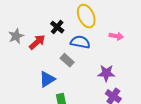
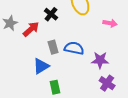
blue semicircle: (80, 42) -> (74, 48), moved
gray rectangle: (67, 60) -> (53, 47), moved, turned 32

